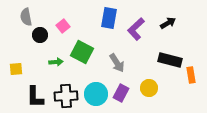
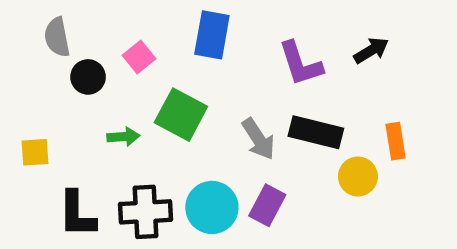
blue rectangle: (109, 18) -> (212, 35), moved
purple L-shape: (136, 29) -> (300, 64), turned -65
black rectangle: (170, 60) -> (316, 132), moved
orange rectangle: (191, 75) -> (396, 141), moved
yellow circle: (149, 88) -> (358, 176), moved

